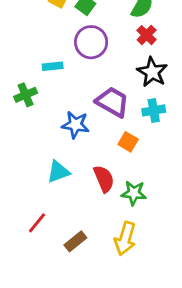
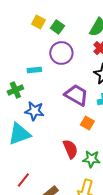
blue star: (75, 125) -> (34, 111), moved
cyan triangle: (58, 172) -> (19, 134), moved, size x1.4

